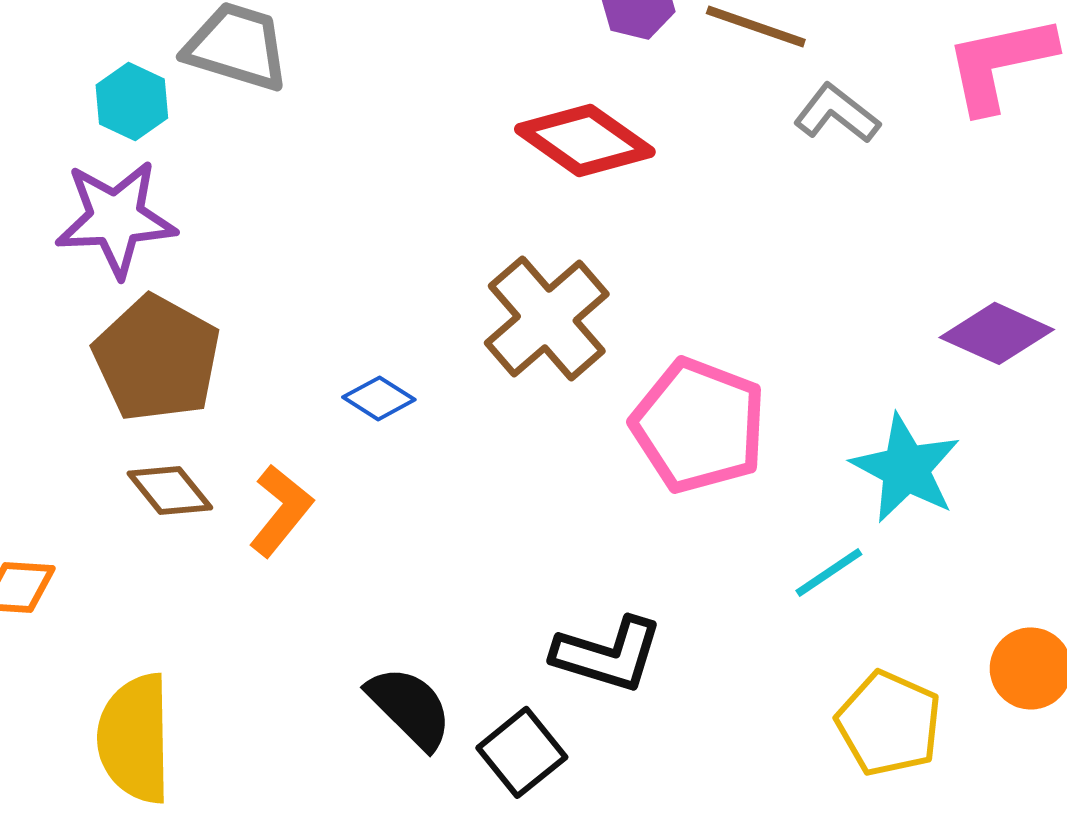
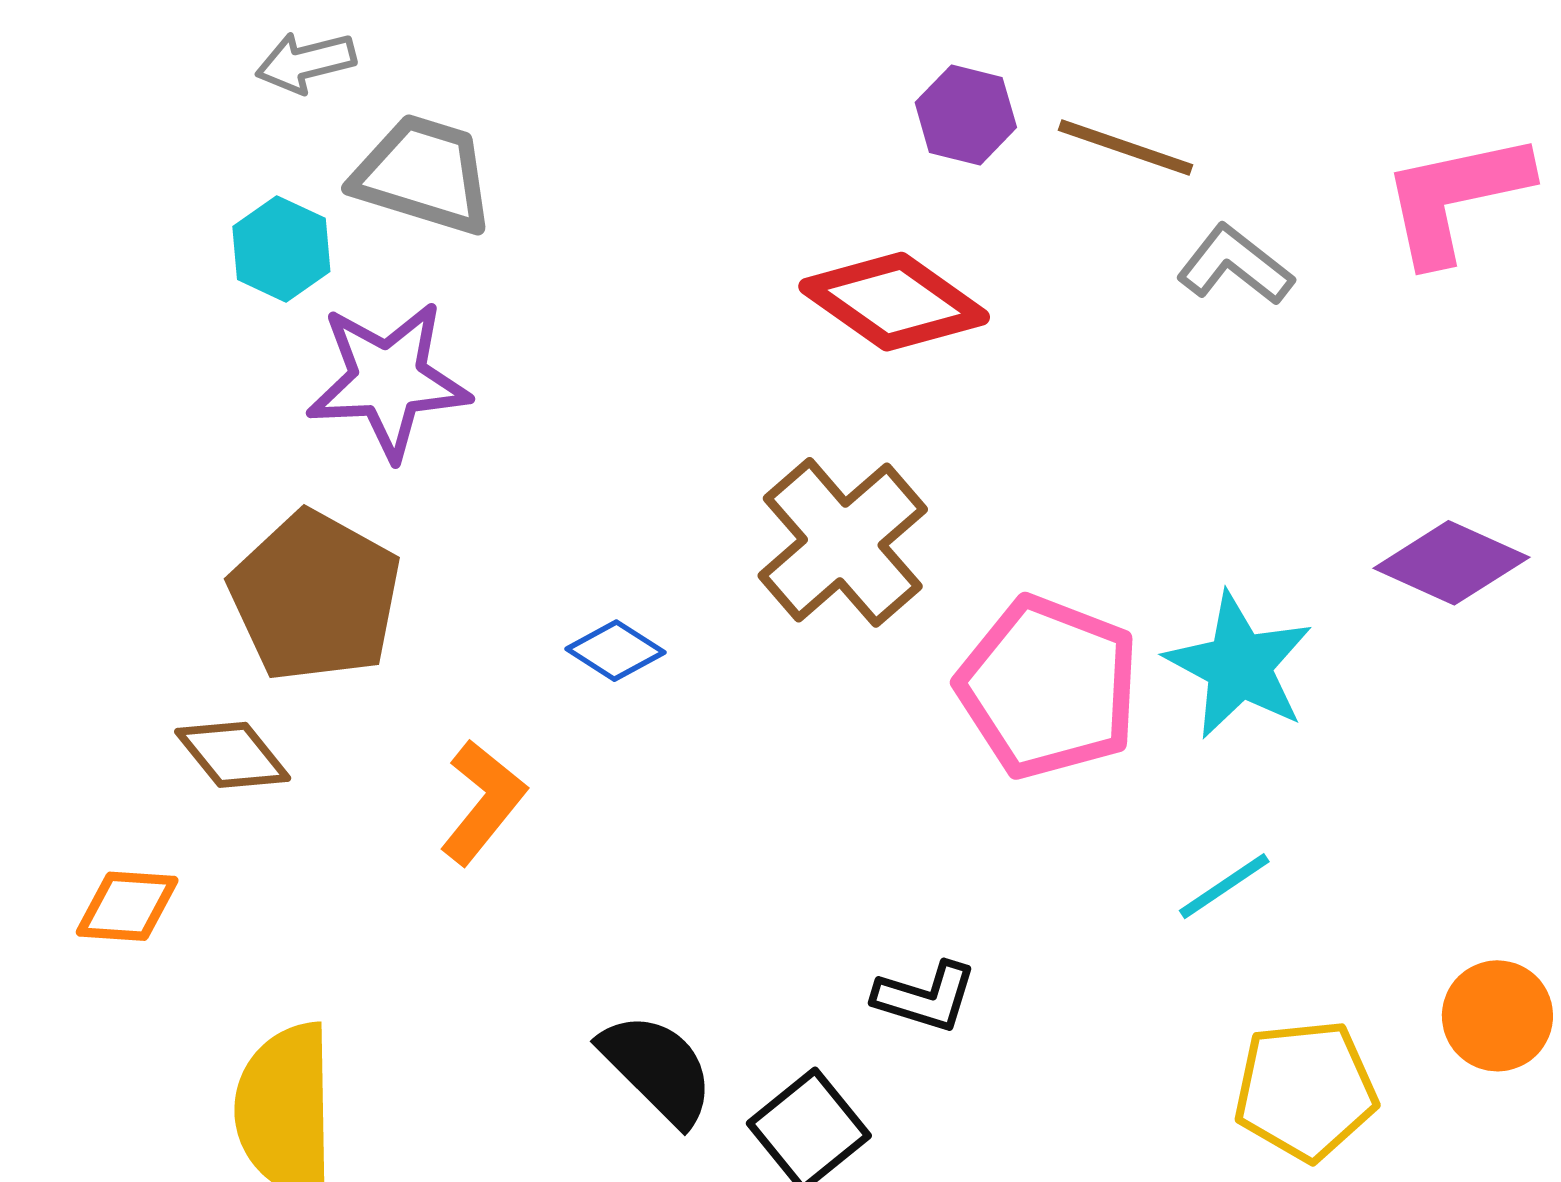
purple star: (116, 218) -> (388, 380), moved
cyan star: (906, 468) -> (1239, 666), moved
brown diamond: (170, 490) -> (233, 755), moved
black L-shape: (608, 654) -> (925, 997), size x0.7
yellow pentagon: (889, 723) -> (1305, 1090), turned -30

